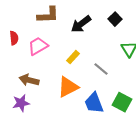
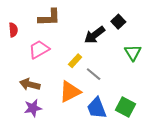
black arrow: (81, 24) -> (95, 35), moved
red semicircle: (14, 38) -> (13, 30), moved
gray line: (101, 69) -> (94, 74), moved
purple star: (21, 103) -> (33, 108), moved

